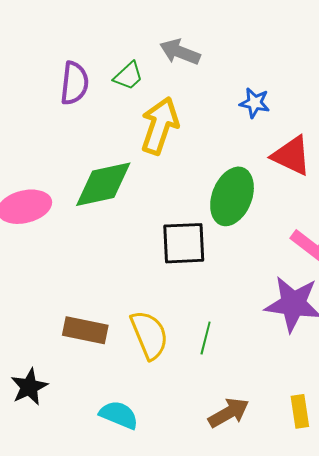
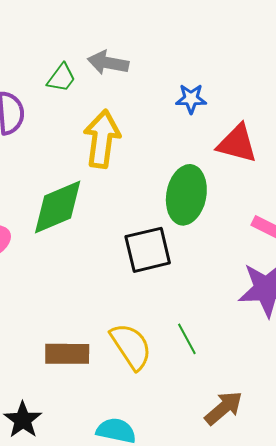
green trapezoid: (128, 76) -> (61, 78), moved
green line: (206, 338) -> (187, 339), turned -32

